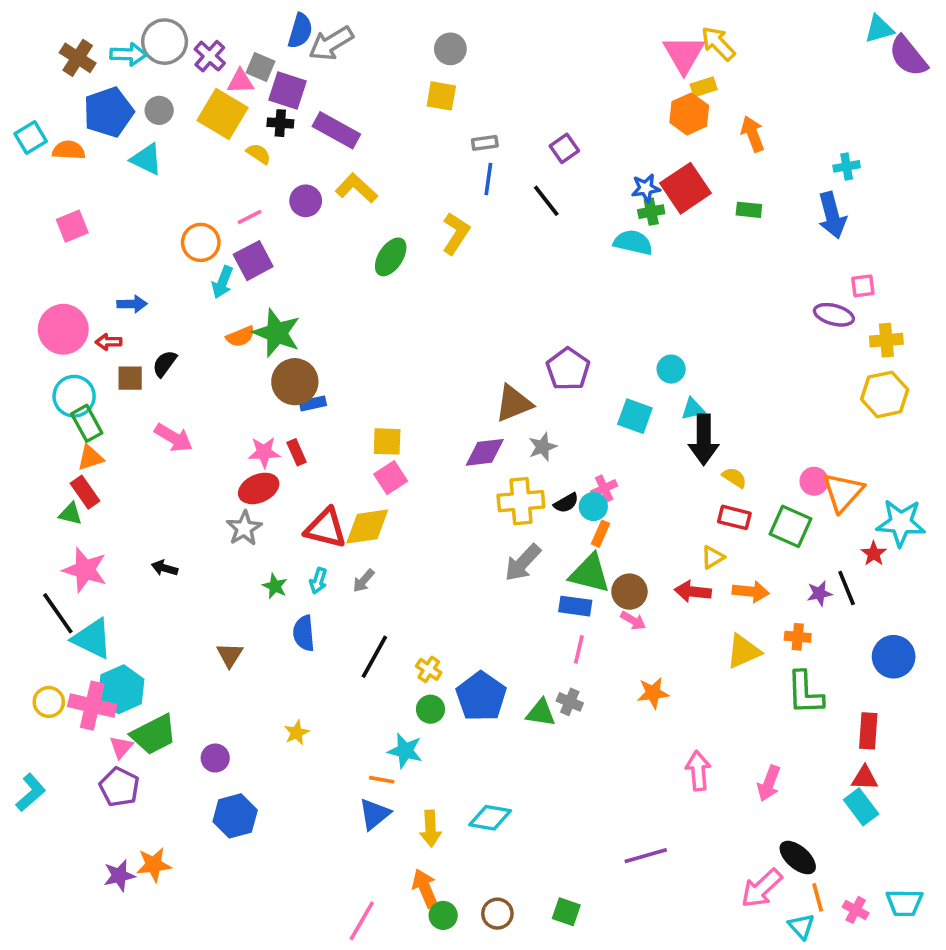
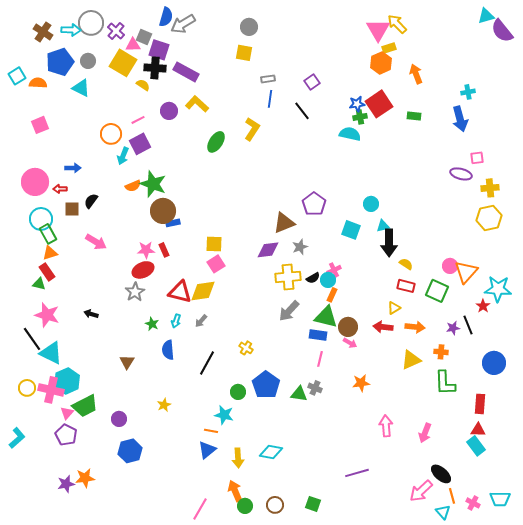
black cross: (280, 123) -> (155, 68), size x1.5
yellow cross: (429, 669) -> (246, 348), moved

